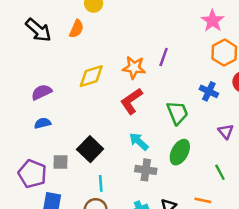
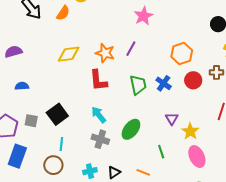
pink star: (213, 21) -> (143, 16), moved
purple semicircle: (42, 92) -> (13, 52), moved
red L-shape: (131, 101) -> (98, 80), turned -70
green trapezoid: (177, 113) -> (138, 85), moved

